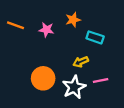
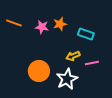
orange star: (73, 20) -> (60, 24), moved
pink line: (101, 81) -> (92, 63), moved

